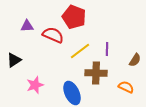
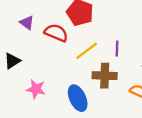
purple triangle: (27, 26) -> (27, 23), turned 40
pink star: (35, 85) -> (36, 89), turned 30

